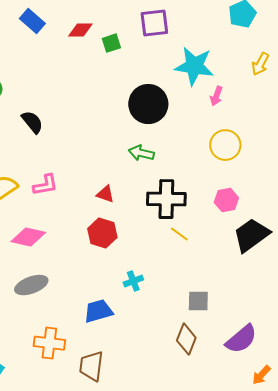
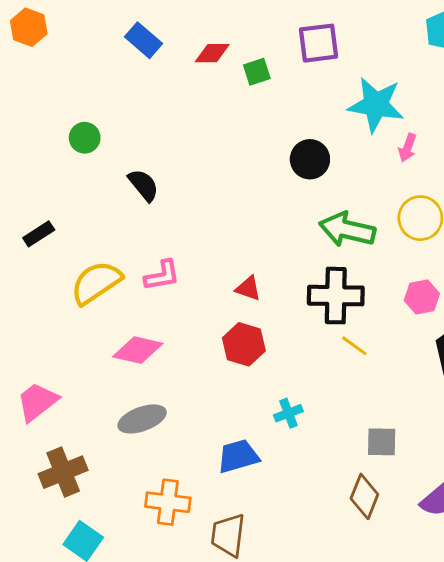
black circle: (148, 104) -> (310, 159), size x0.7
green arrow: (141, 153) -> (347, 230), moved, size x1.5

